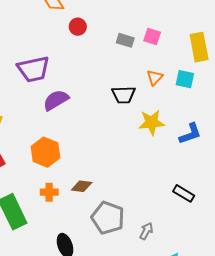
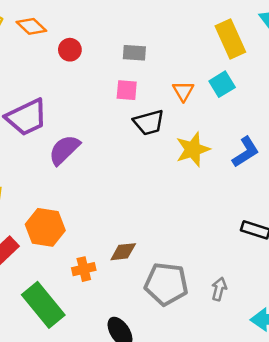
pink square: (152, 37) -> (127, 90), moved
cyan square: (185, 79) -> (222, 84), turned -30
orange hexagon: (46, 152) -> (45, 227), moved

